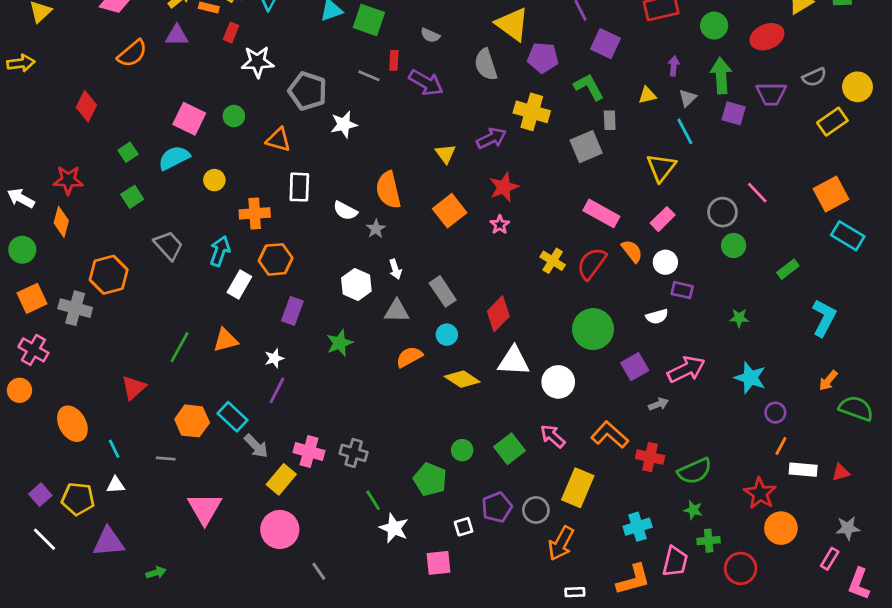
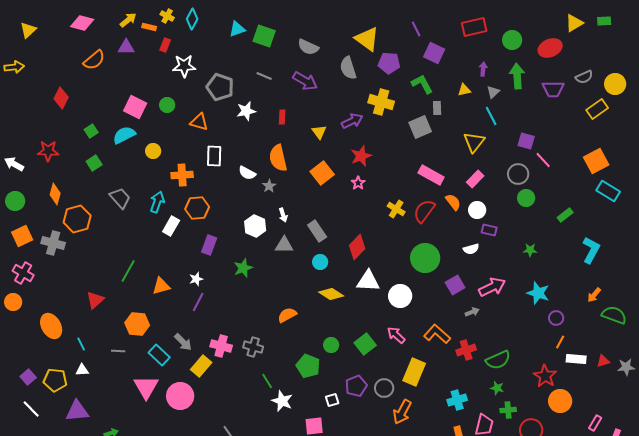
gray semicircle: (430, 35) -> (308, 47), size x1.5
red rectangle: (394, 60) -> (282, 117), moved
purple square: (734, 113) -> (526, 141), moved
orange diamond: (61, 222) -> (55, 194), moved
orange triangle: (226, 340) -> (161, 286), moved
orange semicircle: (409, 357) -> (287, 315), moved
cyan rectangle: (232, 417) -> (159, 355), moved
red cross: (650, 457) -> (466, 350), turned -30
gray star: (848, 528) -> (626, 367), moved
pink circle: (280, 529) -> (180, 396), moved

